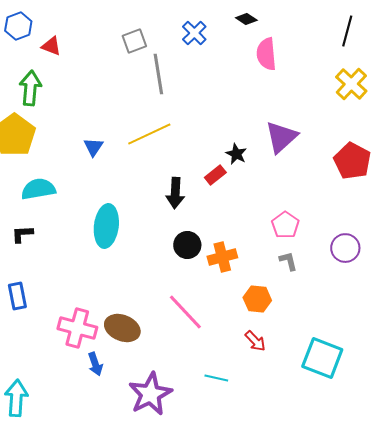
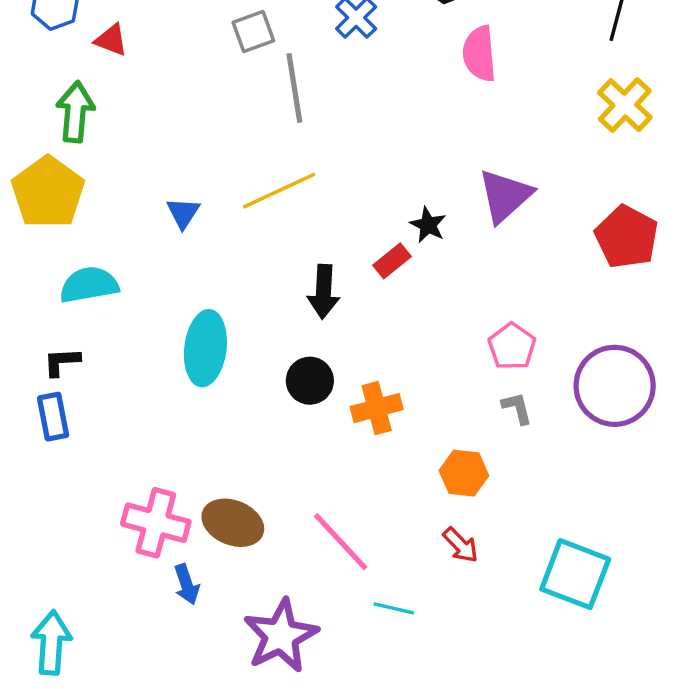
black circle: (187, 245) -> (310, 381), moved
purple circle: (345, 248) -> (615, 386), size x1.6
orange cross: (222, 257) -> (377, 408), moved
blue rectangle: (17, 296) -> (53, 417), moved
pink line: (185, 312) -> (341, 542), moved

